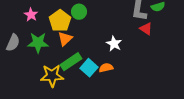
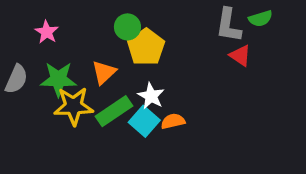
yellow pentagon: (60, 21) -> (146, 47), moved
white star: (114, 44) -> (151, 96), moved
yellow star: (52, 76) -> (74, 106), moved

